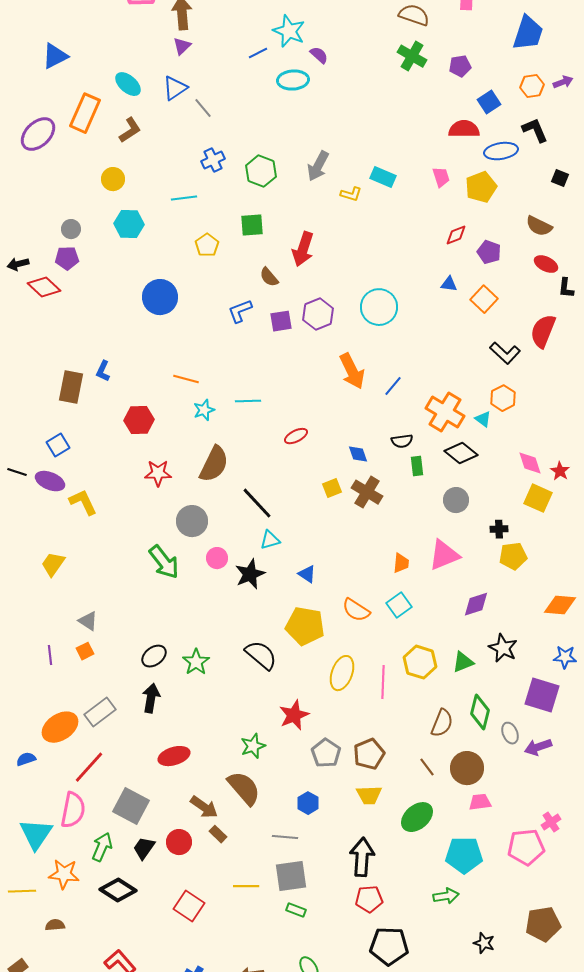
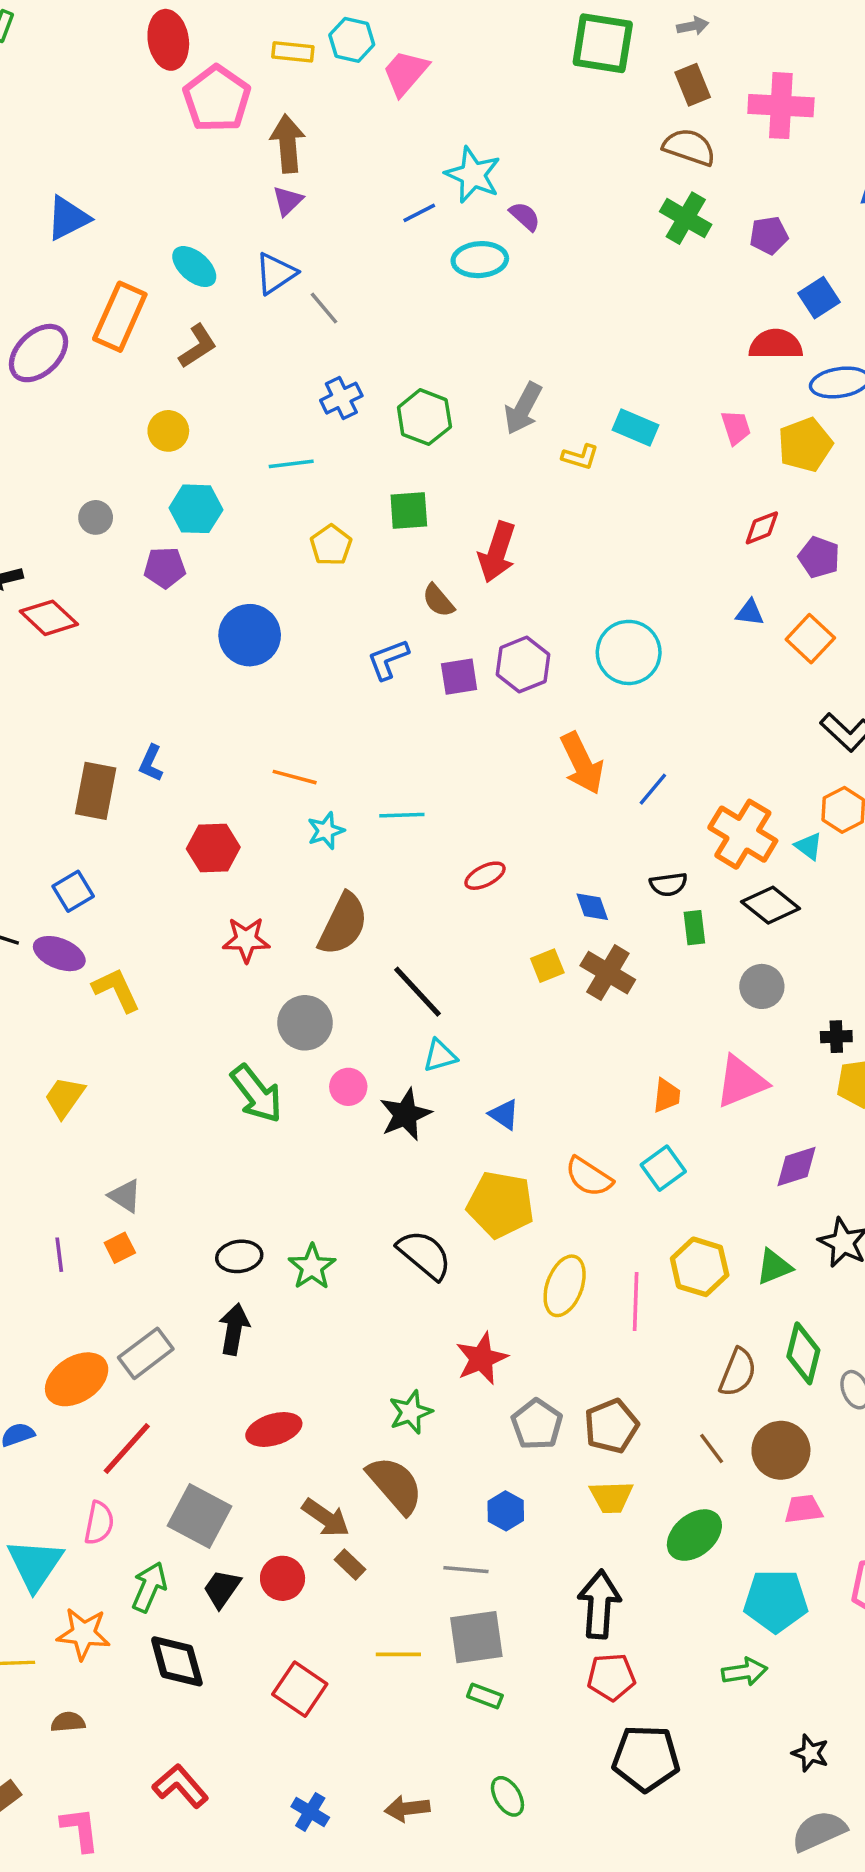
purple pentagon: (67, 258) -> (165, 568), moved
black ellipse: (154, 656) -> (239, 1256), turned 30
pink semicircle: (73, 810) -> (99, 1523), size x0.7
black diamond: (118, 890) -> (177, 1661), turned 42

